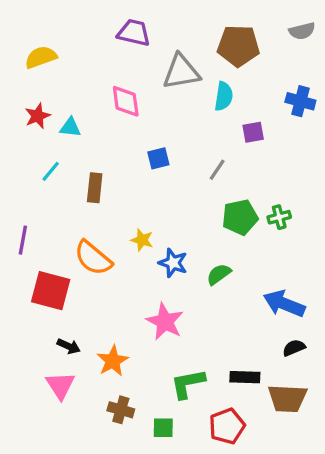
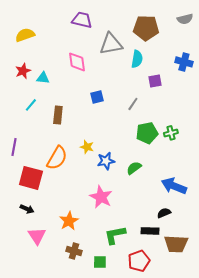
orange semicircle: (93, 258) -> (57, 158), turned -100
blue star: (173, 263) -> (106, 161), turned -30
black arrow: (69, 346) -> (27, 209), moved
black semicircle: (294, 348) -> (164, 213), moved

